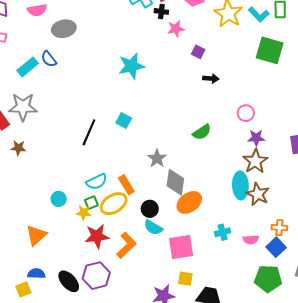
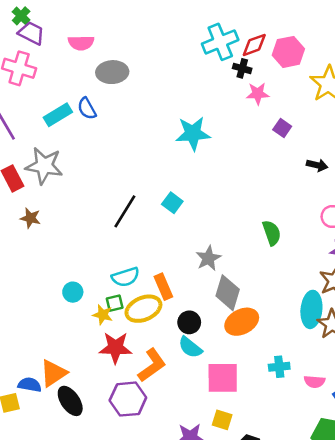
black arrow: (211, 78) -> (317, 165), moved
green semicircle: (202, 132) -> (272, 233), turned -84
orange triangle: (36, 235) -> (53, 373), moved
purple hexagon: (96, 276) -> (128, 399), moved

